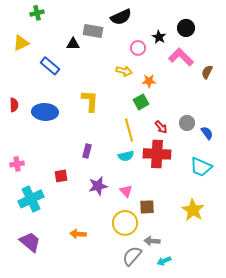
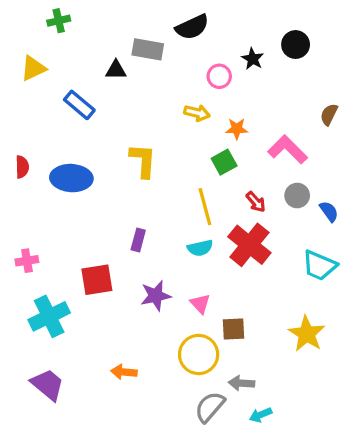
pink L-shape: (181, 57) -> (288, 149), moved
red cross: (157, 154) -> (249, 245), turned 36
red square: (61, 176) -> (97, 280), size x1.5

